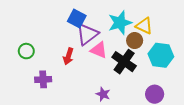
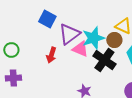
blue square: (77, 18) -> (47, 19), moved
cyan star: (120, 23) -> (93, 38), moved
purple cross: (43, 79) -> (13, 78), moved

